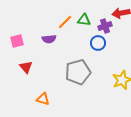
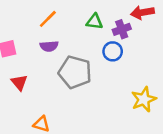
orange line: (65, 22) -> (48, 19), moved
gray pentagon: (78, 72) -> (75, 72), moved, turned 30

